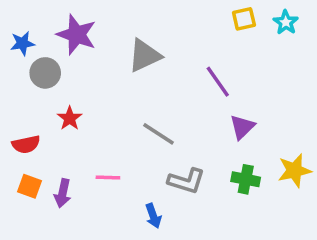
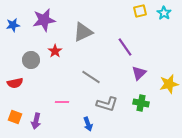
purple star: (77, 35) -> (44, 20), turned -30
gray circle: (45, 73) -> (31, 60), moved
red star: (70, 118) -> (55, 51), moved
yellow star: (294, 171) -> (169, 84), moved
orange square: (29, 186) -> (15, 117), moved
purple arrow: (63, 193) -> (36, 121), moved

